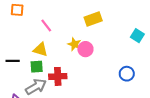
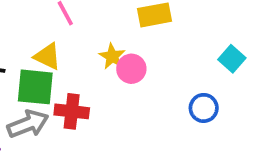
green square: (37, 67) -> (35, 87), size x1.5
blue circle: (127, 74) -> (204, 108), moved

